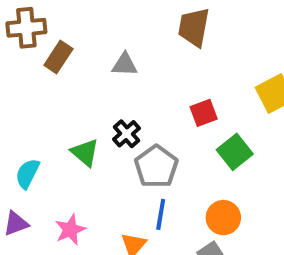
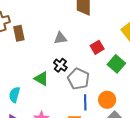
brown rectangle: (58, 57) -> (19, 33), turned -35
gray triangle: (125, 65) -> (60, 38), moved
orange circle: (223, 218) -> (107, 100), moved

